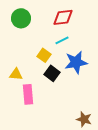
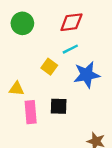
black square: (52, 73) -> (59, 106), moved, turned -35

